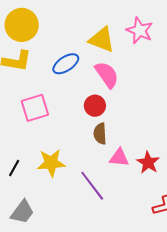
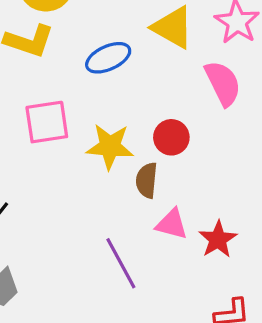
pink semicircle: (107, 75) -> (223, 83), moved
red circle: (95, 106) -> (171, 137), moved
yellow star: (51, 163) -> (110, 146), moved

